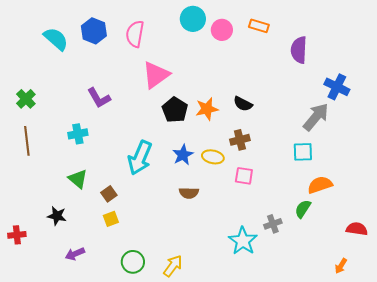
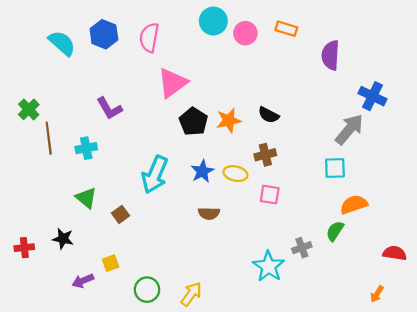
brown line: (27, 141) -> (49, 138), moved
yellow square: (111, 219) -> (111, 263), moved
red cross: (17, 235) -> (24, 248), moved

